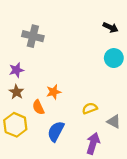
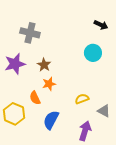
cyan circle: (114, 58) -> (93, 53), moved
purple star: (16, 70) -> (15, 64), size x1.5
brown star: (16, 92) -> (44, 65), moved

